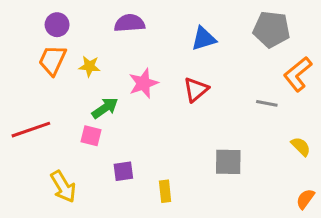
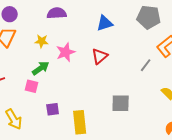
yellow star: (89, 66) -> (42, 41), moved
gray line: (267, 103) -> (146, 65), turned -64
yellow rectangle: (165, 191) -> (80, 122), size x1.6

